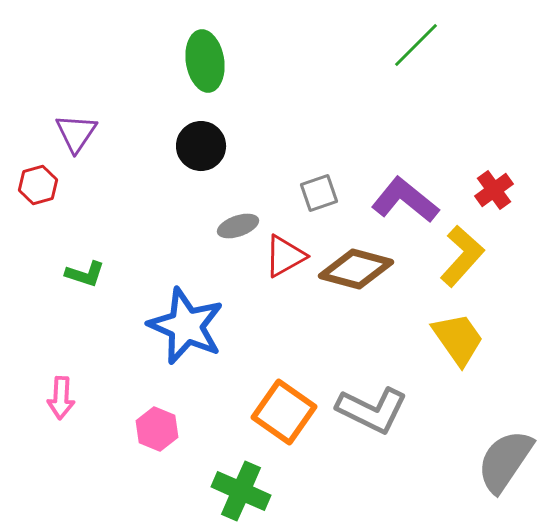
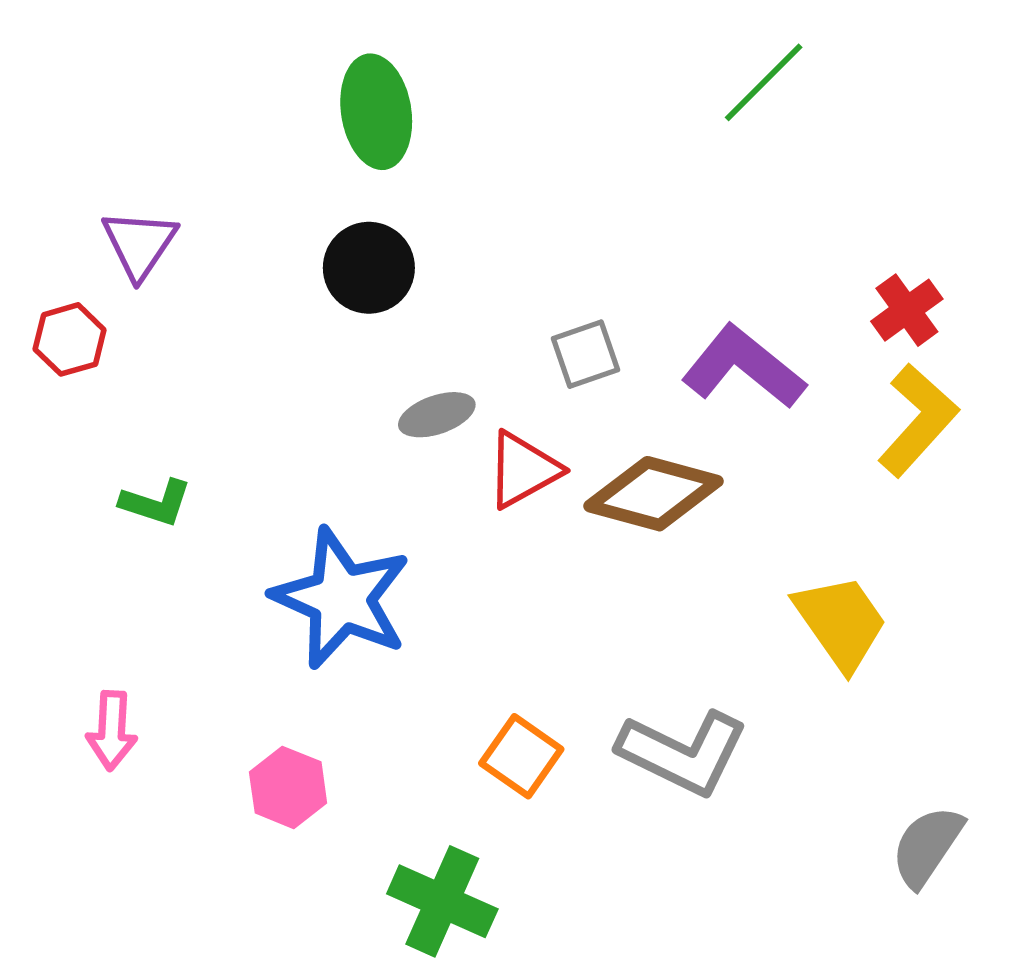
red cross: (494, 190) -> (907, 310), moved
yellow L-shape: (462, 256) -> (918, 420), moved
orange square: (284, 412) -> (521, 756), size x0.7
gray semicircle: (505, 461) -> (927, 846), size x0.7

